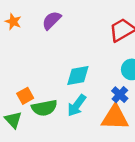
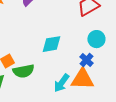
cyan arrow: (77, 105) -> (61, 83), moved

